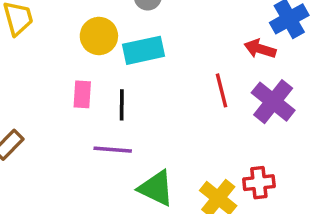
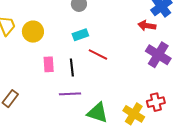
yellow circle: (99, 36) -> (33, 32), moved
cyan rectangle: (143, 50) -> (80, 35), size x0.7
red line: (222, 90) -> (98, 54), moved, turned -42

